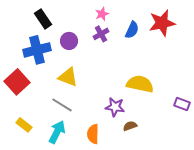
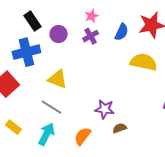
purple circle: (69, 41) -> (59, 34), moved
yellow semicircle: (140, 84) -> (144, 62), moved
orange semicircle: (93, 134) -> (83, 136), turned 36

